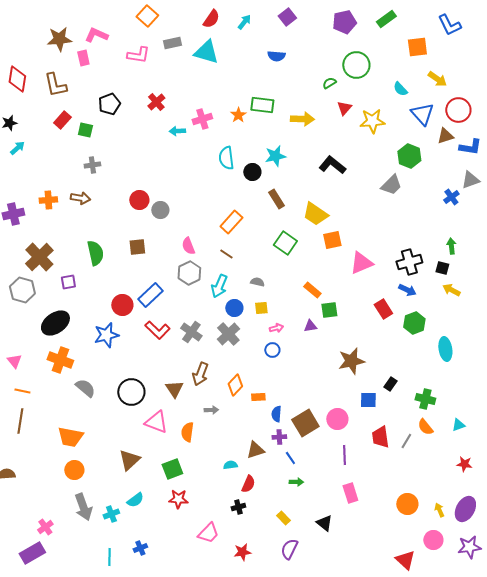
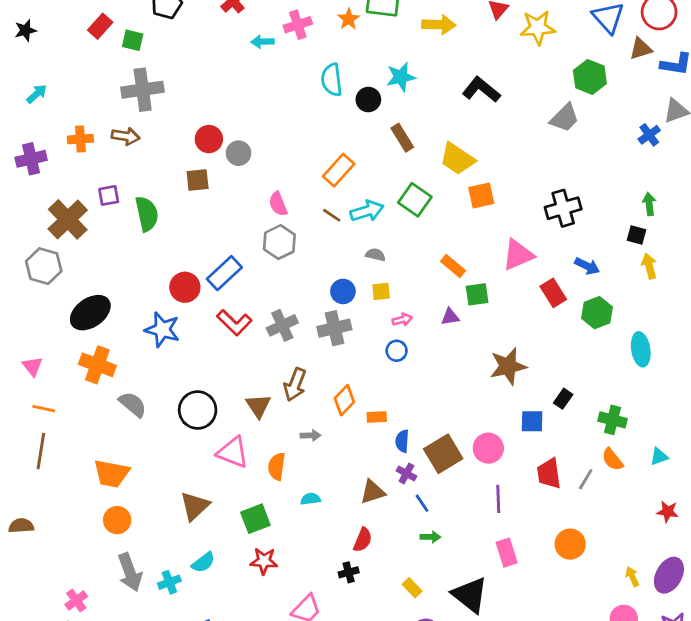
cyan arrow: (17, 148) -> (37, 94), moved
gray cross: (92, 165) -> (143, 90), size x1.8
brown square: (137, 247) -> (198, 180), moved
black cross: (409, 262) -> (563, 208), moved
pink triangle: (361, 263) -> (518, 255), moved
purple square: (68, 282) -> (109, 195), moved
cyan arrow: (219, 286) -> (367, 211), moved, turned -130
yellow arrow: (451, 290) -> (649, 266), turned 48
gray cross: (191, 332) -> (282, 325), turned 30
gray cross: (228, 334) -> (334, 328), turned 30
blue star: (106, 335) -> (162, 330), turned 30
purple cross: (279, 437) -> (406, 474), turned 32
cyan semicircle: (230, 465) -> (310, 499), moved
orange circle: (407, 504) -> (570, 544), moved
black triangle: (324, 523) -> (470, 595), size x1.6

